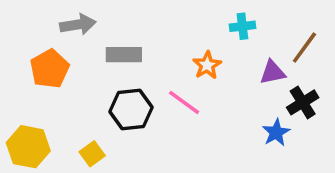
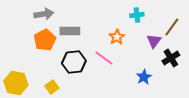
orange pentagon: (50, 69) -> (45, 40), moved
purple triangle: (273, 72) -> (154, 41), turned -42
blue star: (276, 133) -> (144, 77), moved

